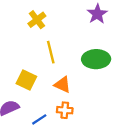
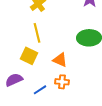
yellow line: (51, 52) -> (37, 33), moved

